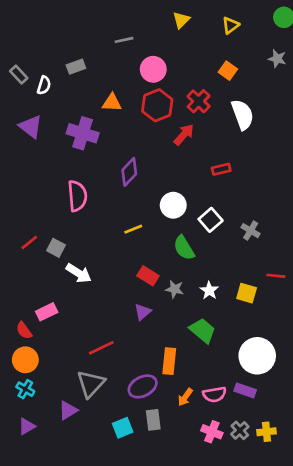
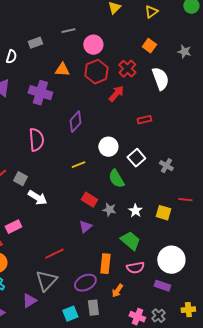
gray line: (124, 40) -> (68, 31), moved
gray star: (277, 59) -> (184, 52), moved
pink semicircle: (215, 394) -> (135, 268), moved
yellow cross: (267, 432) -> (188, 310), moved

